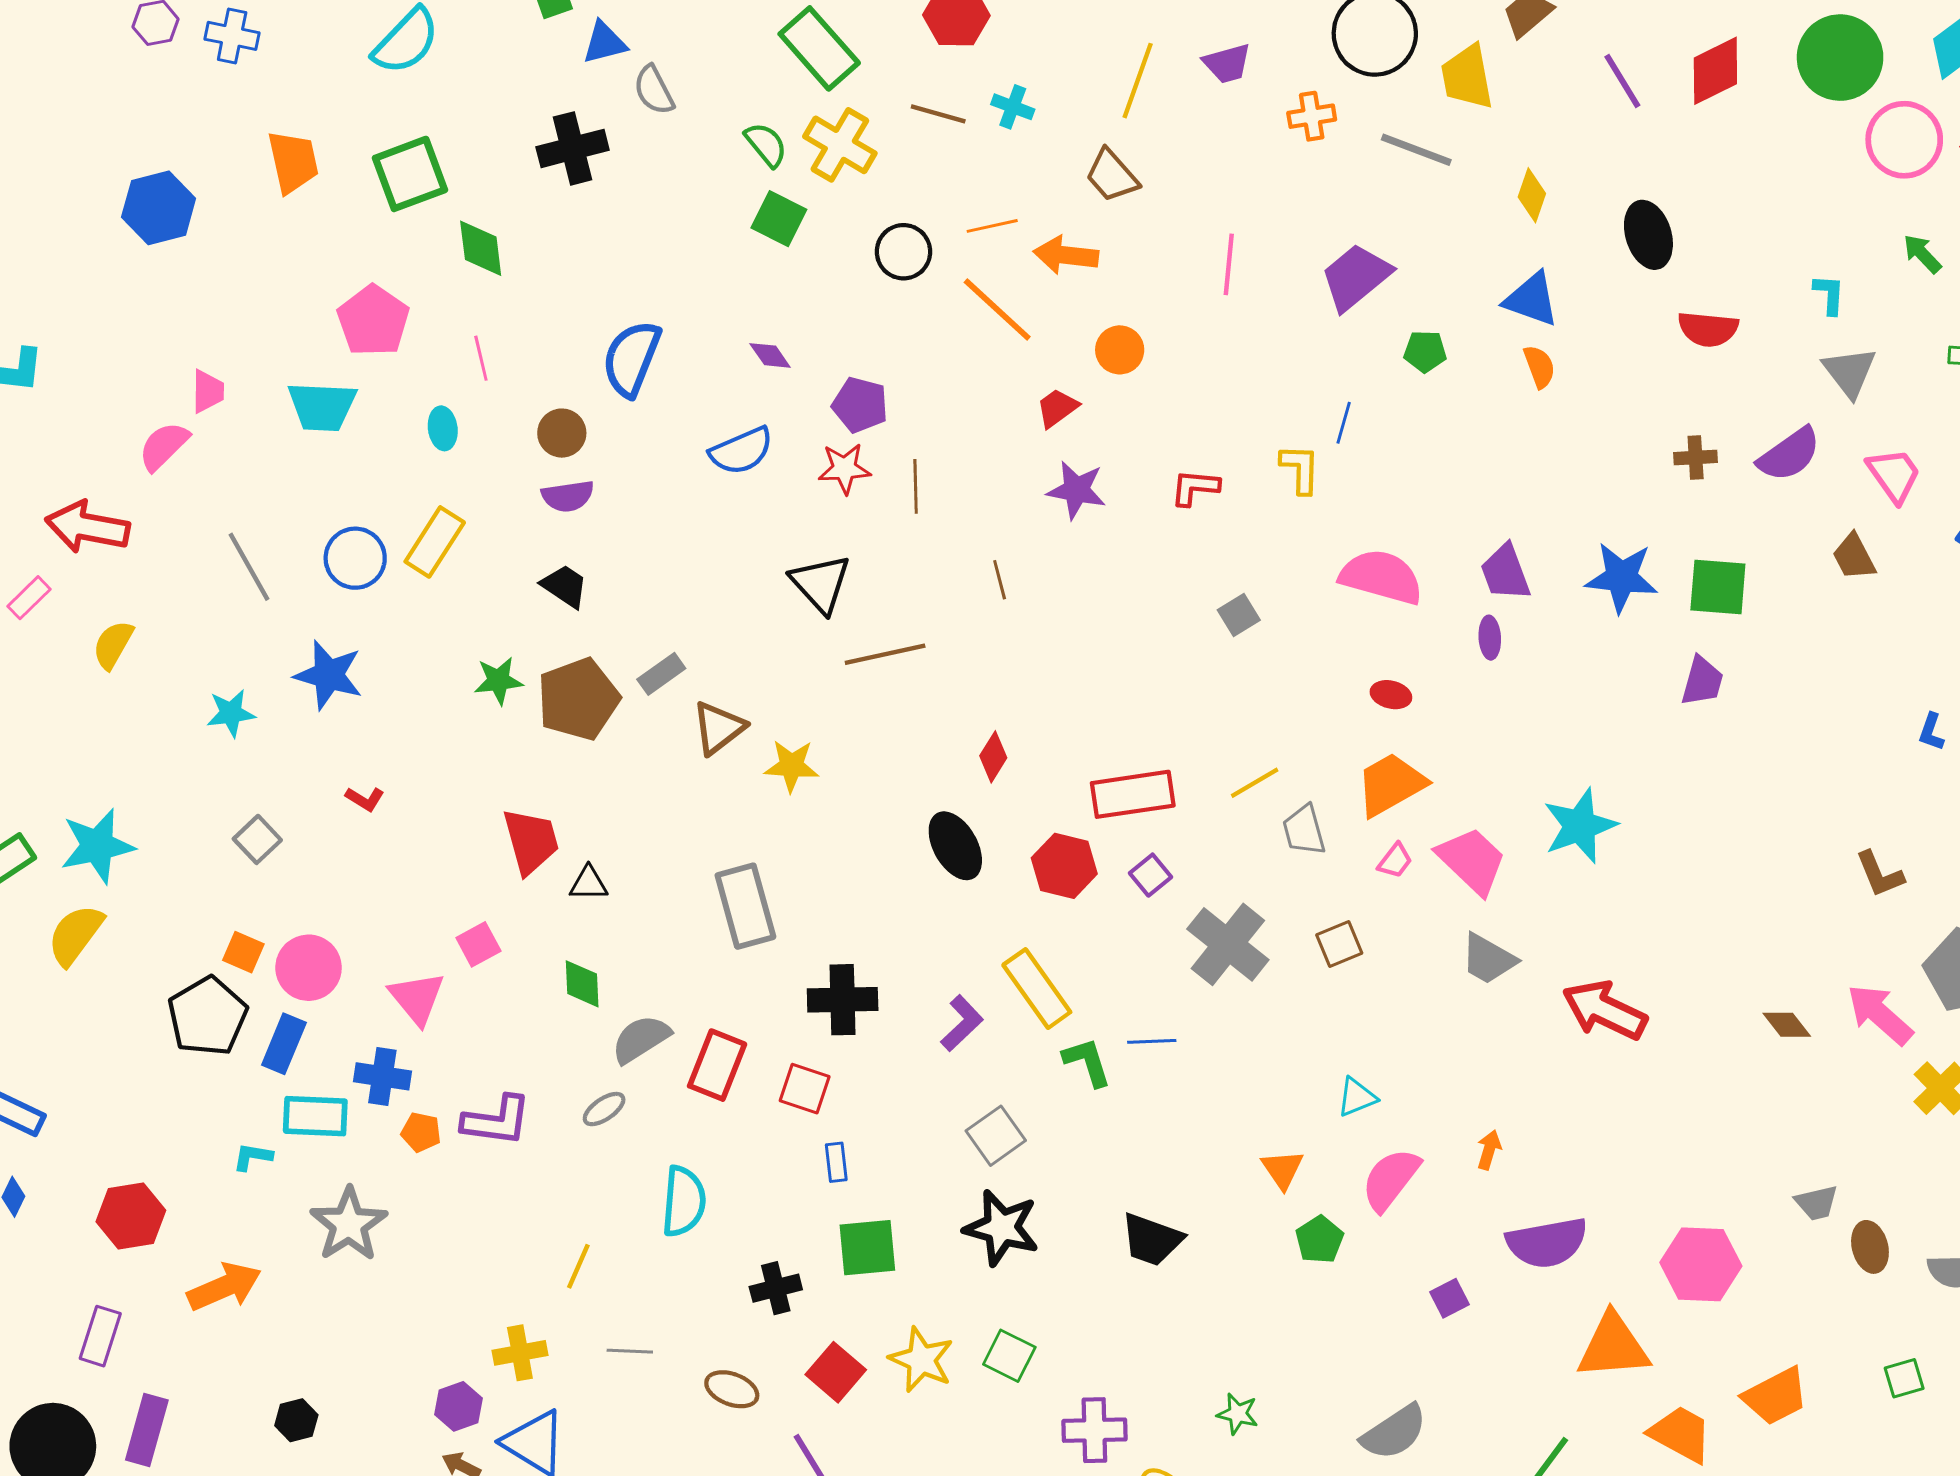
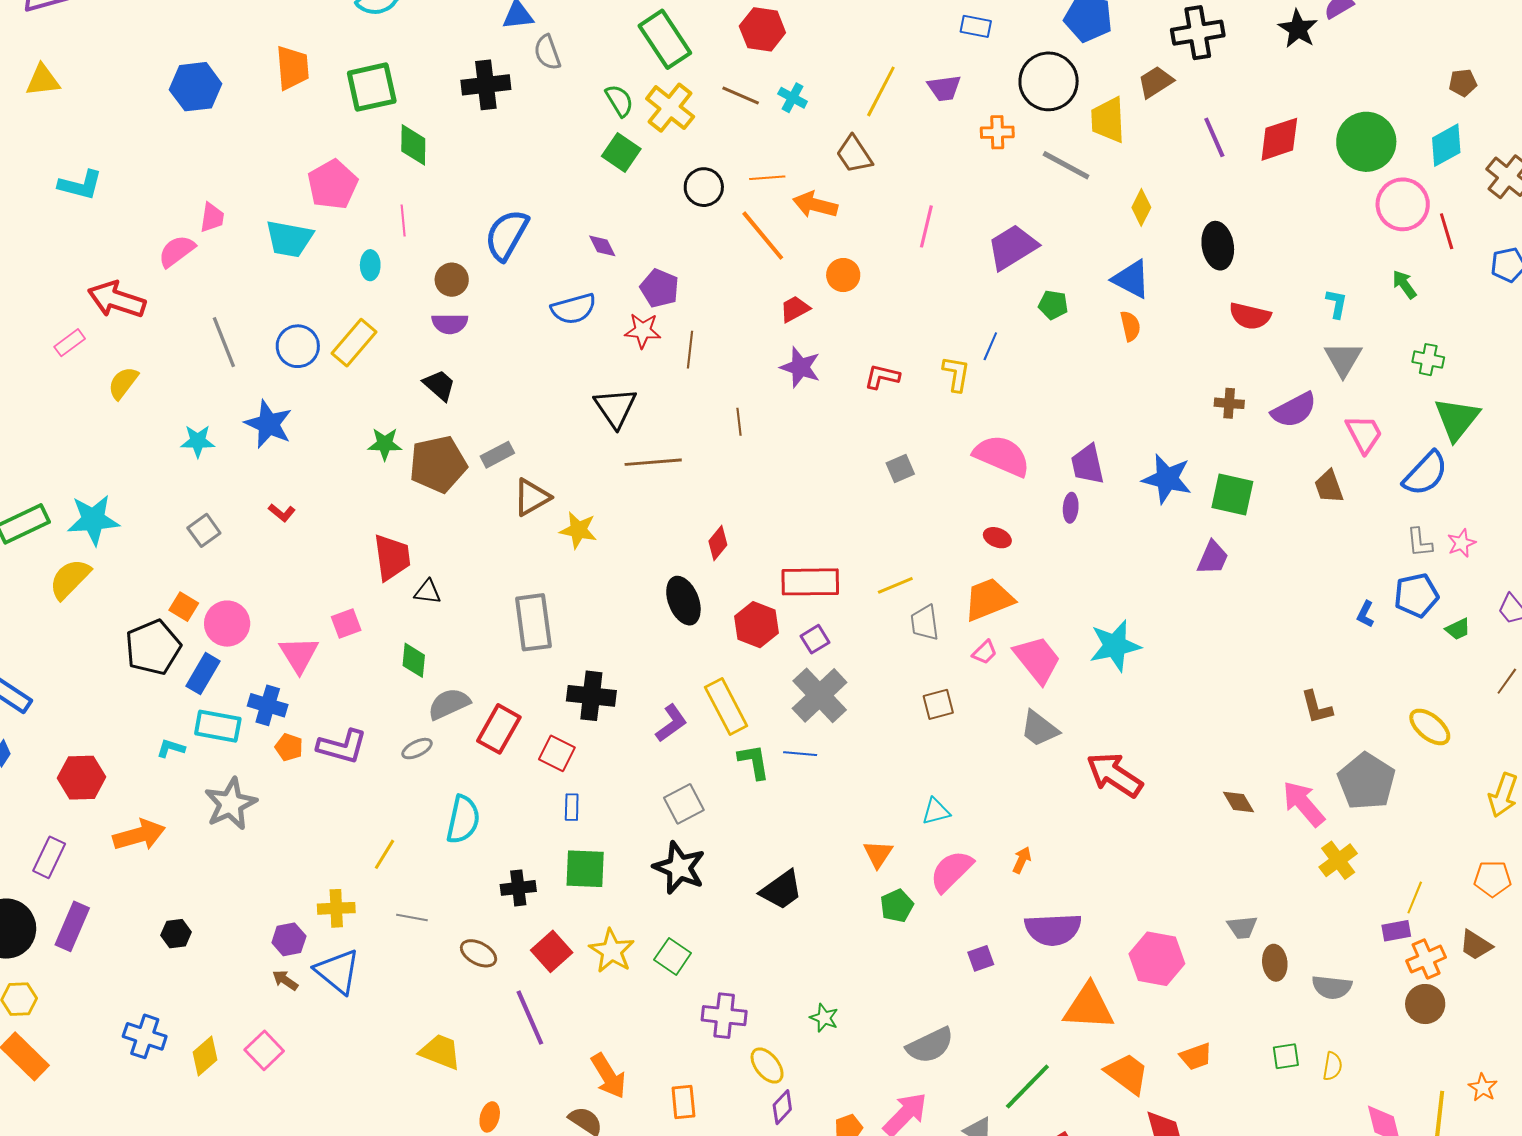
gray cross: (1228, 944) -> (820, 695), moved
black trapezoid: (1152, 1240) -> (781, 890), turned -63
orange trapezoid: (1776, 1396) -> (1196, 1056), size x0.7

